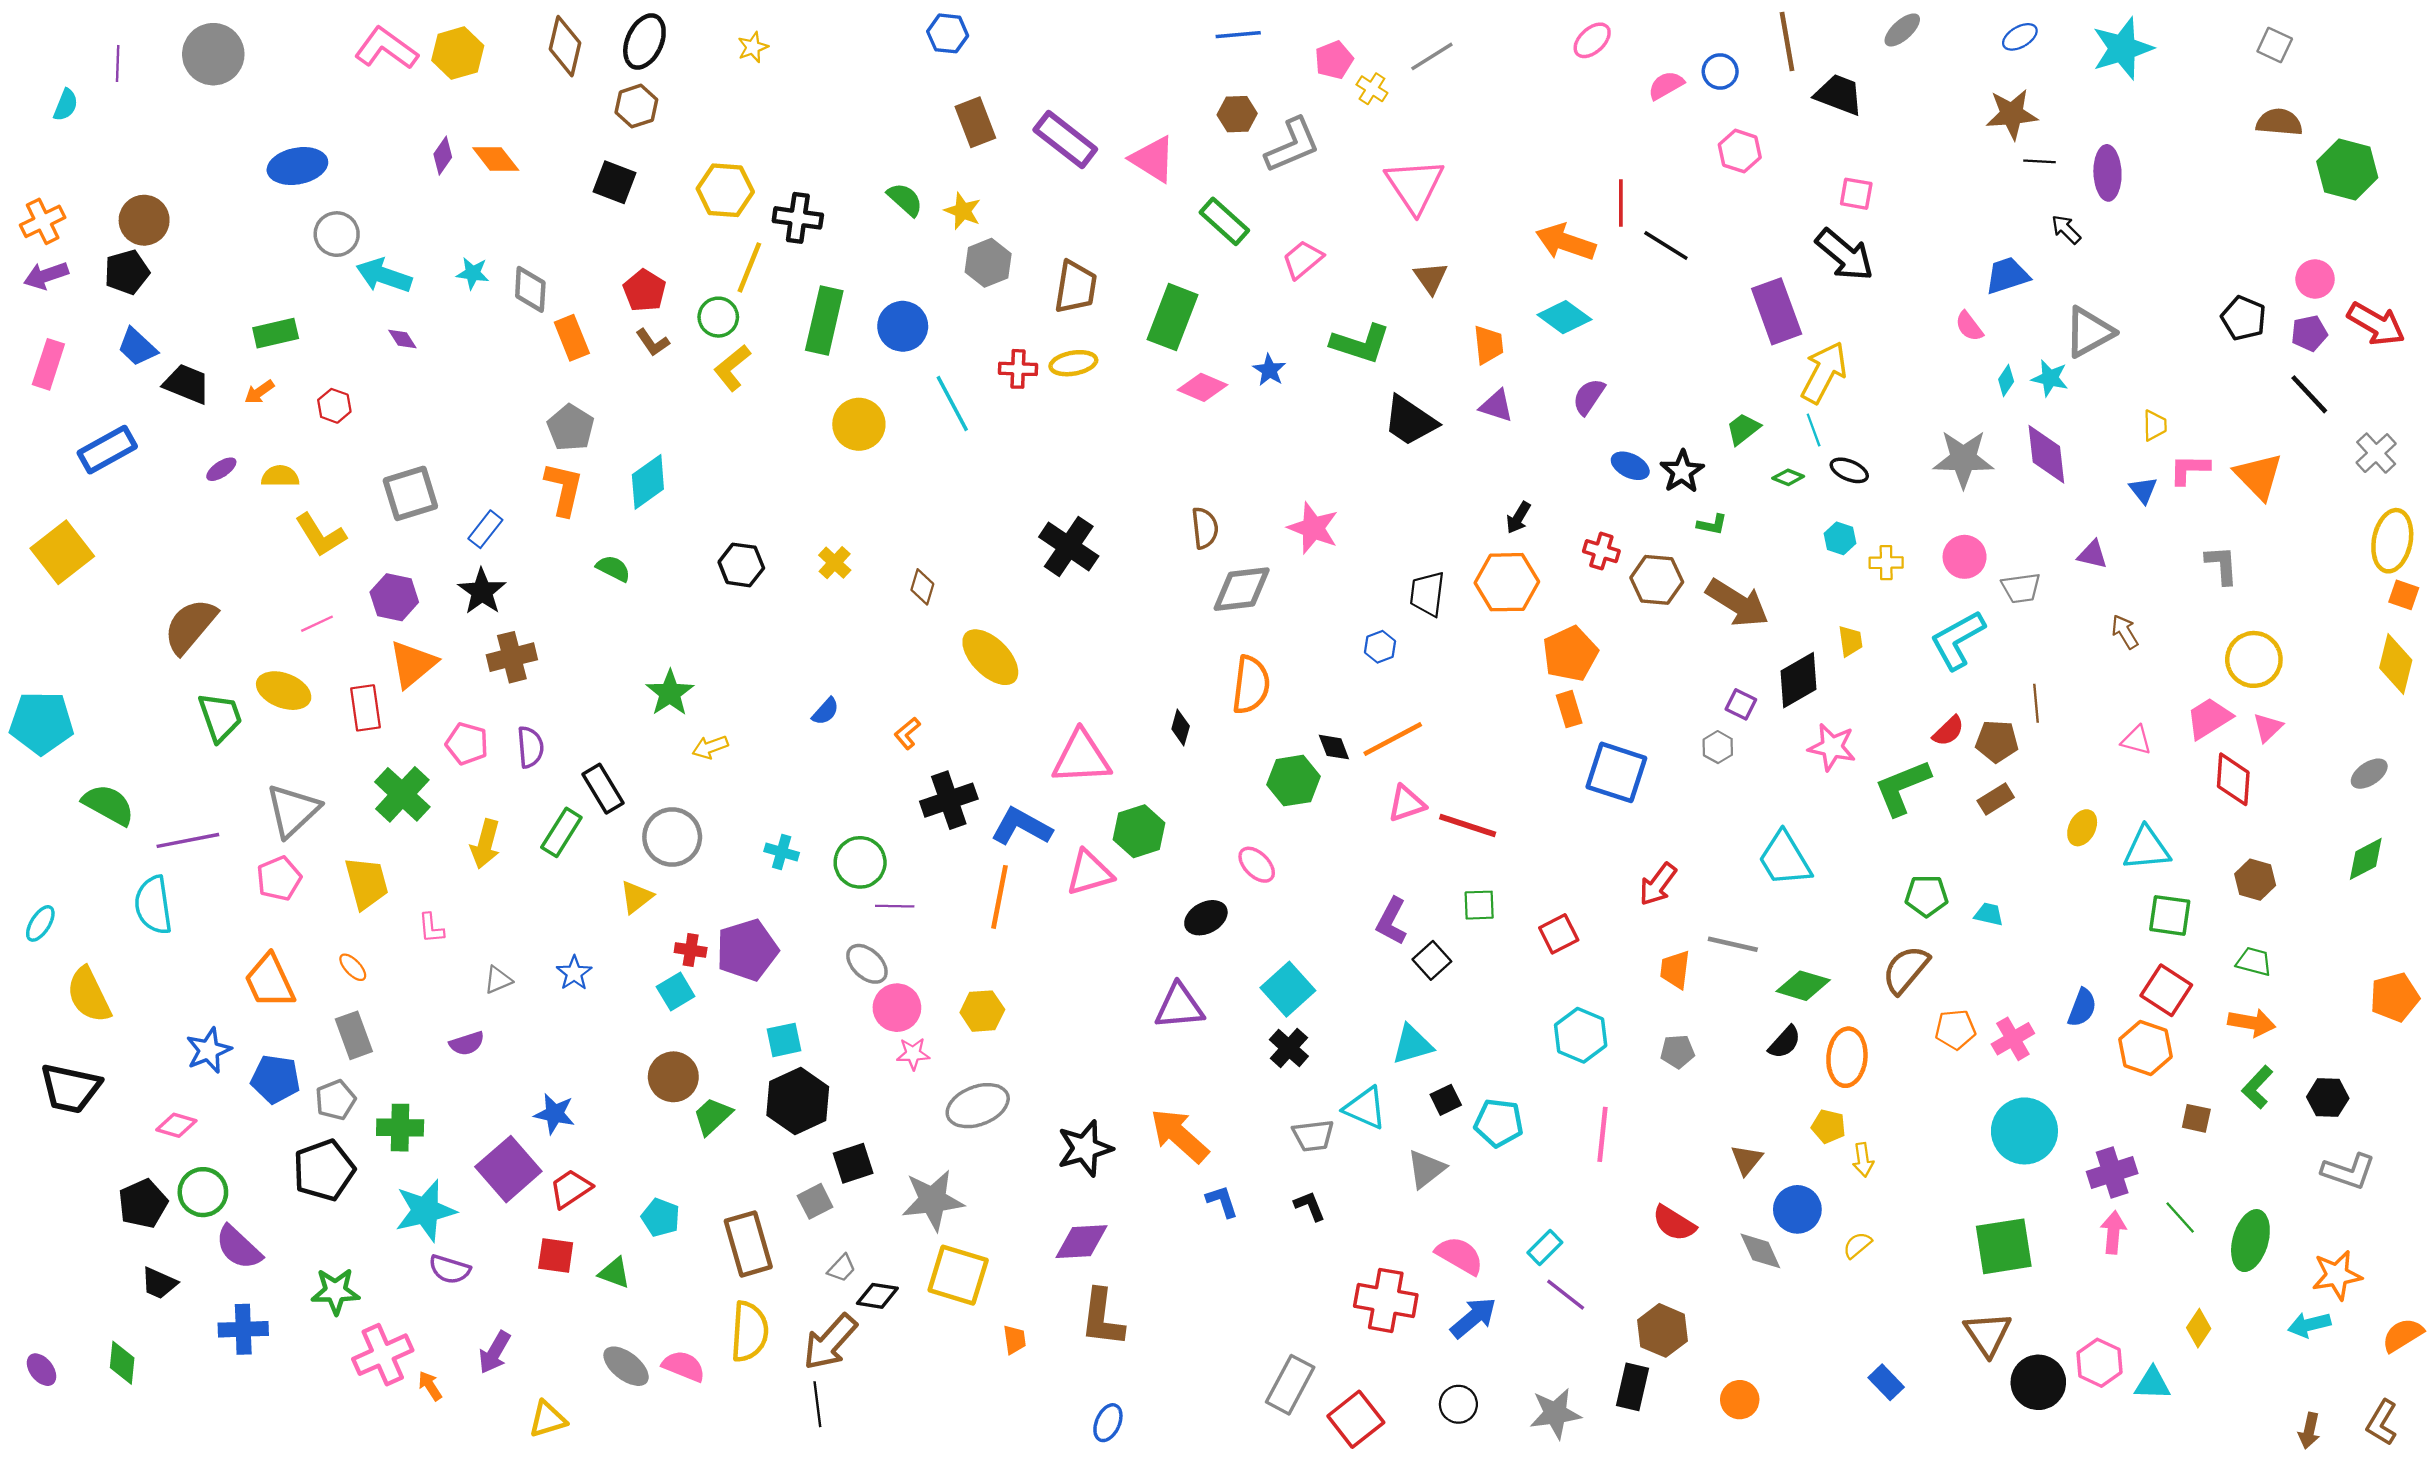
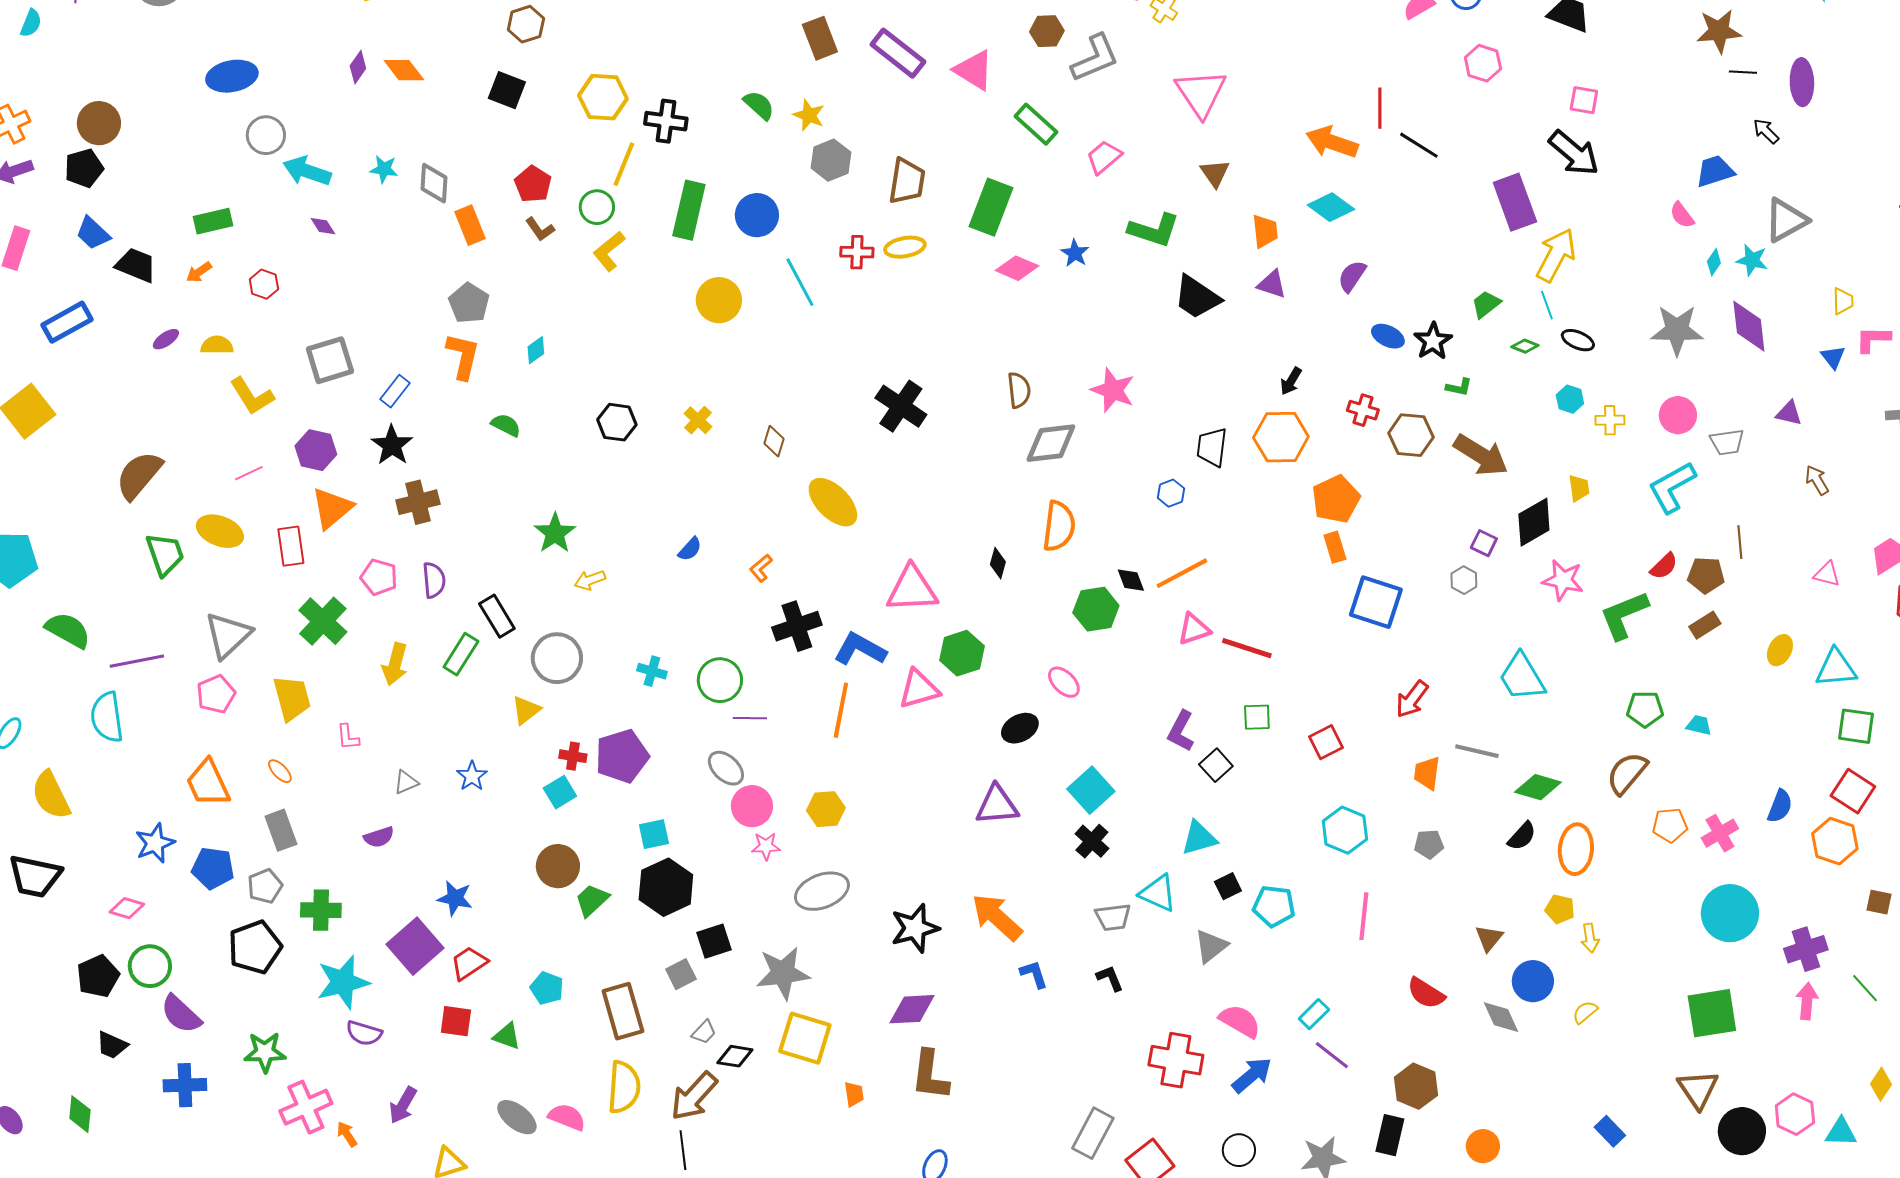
cyan diamond: (648, 482) -> (536, 350), size x0.6

